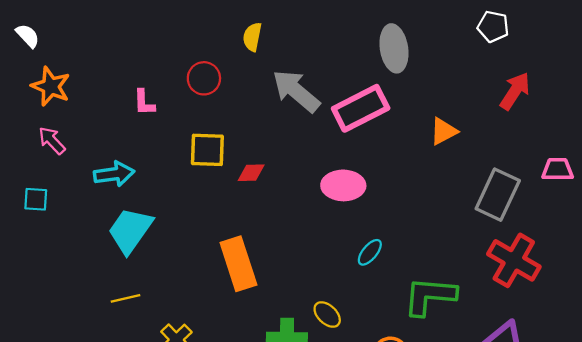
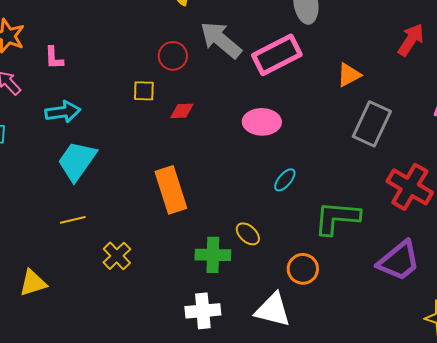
red circle: (204, 78) -> (173, 56), moved
pink L-shape: (144, 103) -> (54, 58), moved
yellow square: (207, 150) -> (144, 91), size x0.7
gray rectangle: (498, 195) -> (372, 124), moved

